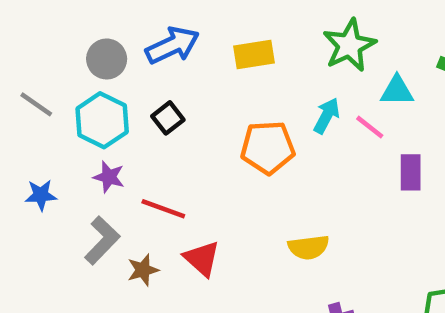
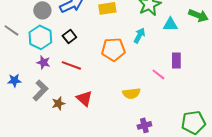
pink line: (370, 127) -> (158, 74), moved
blue star: (41, 195) -> (14, 80), moved
red line: (163, 209) -> (71, 65), moved

